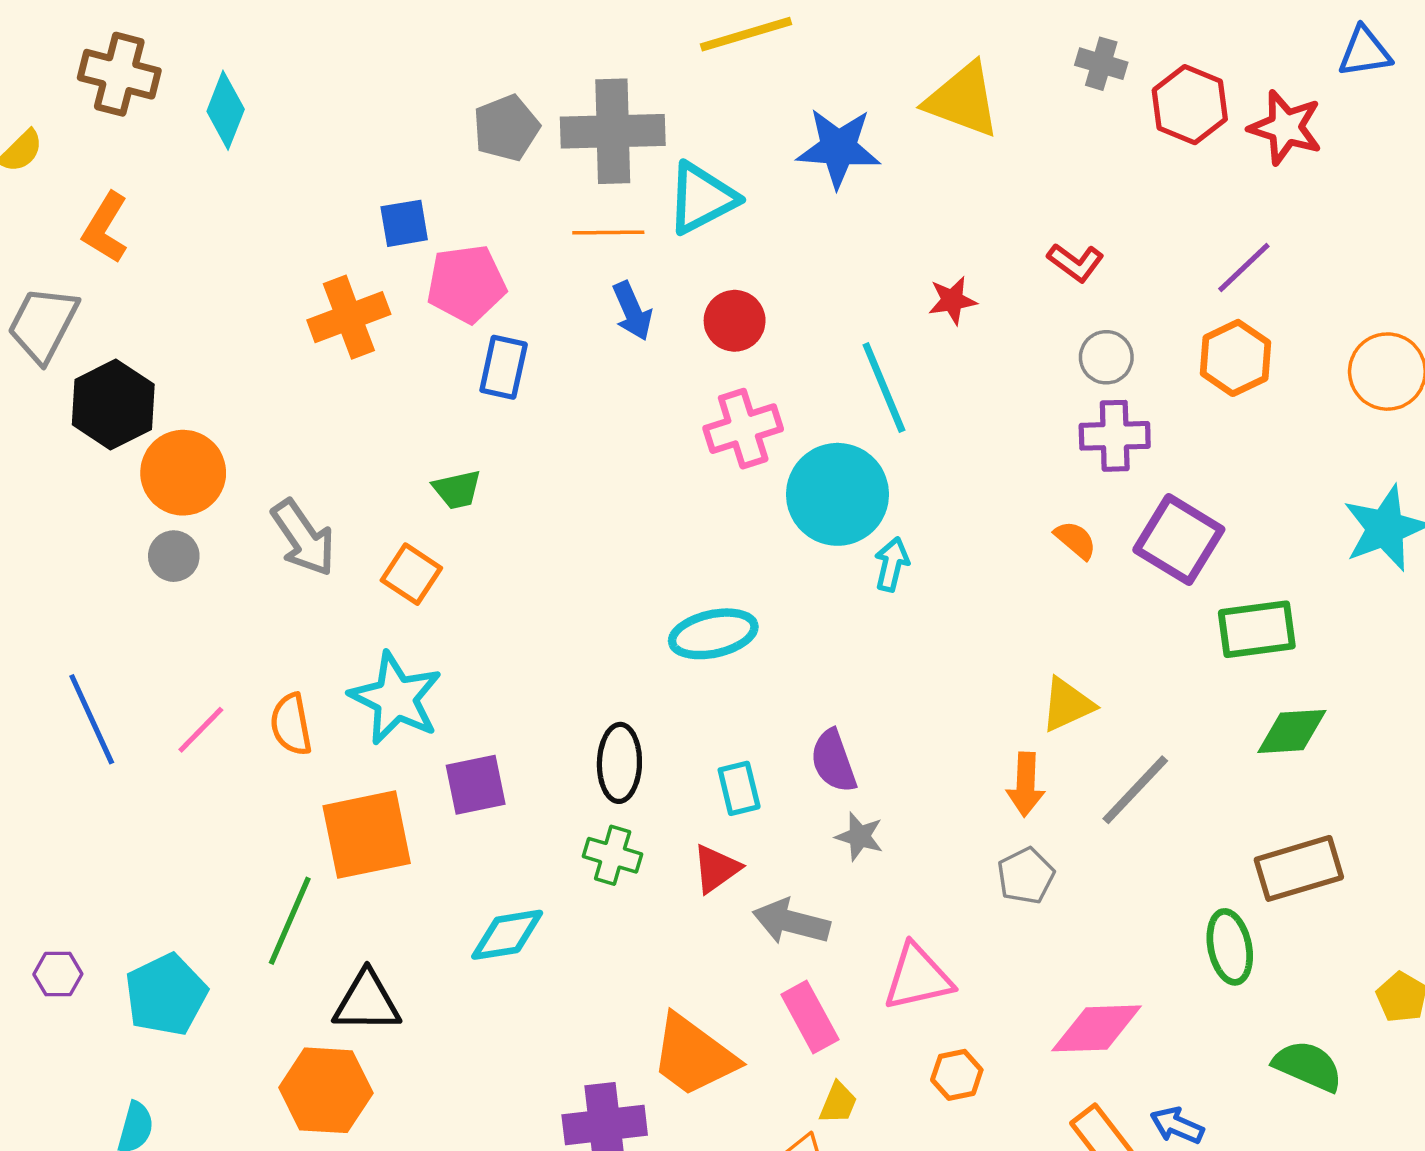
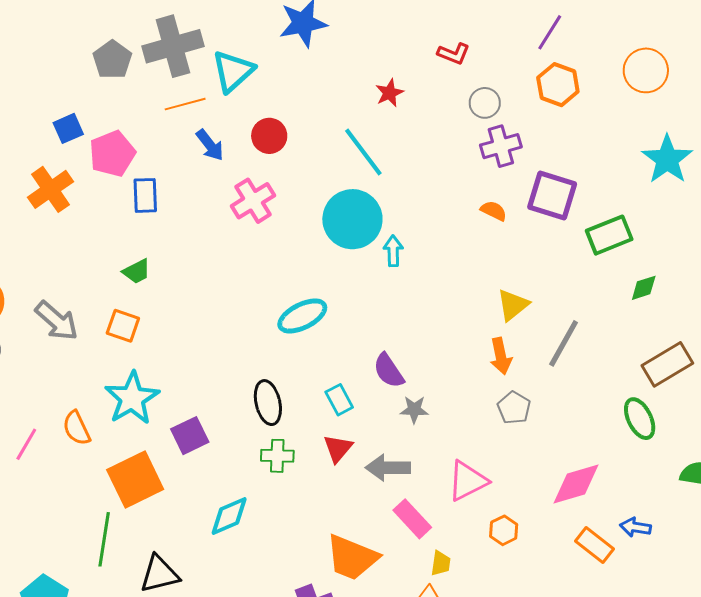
pink cross: (743, 429) -> (253, 201), moved
cyan star: (396, 698) -> (132, 398), turned 30
green diamond: (1292, 731) -> (644, 288), size x0.7

